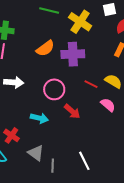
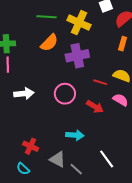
orange semicircle: (45, 48) -> (49, 43), moved
red arrow: (72, 111) -> (95, 107), moved
cyan arrow: (39, 118) -> (75, 135), moved
gray line: (53, 166) -> (76, 169), turned -40

